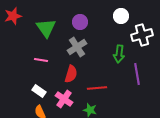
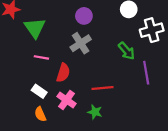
green triangle: (46, 28) -> (35, 28), moved
green arrow: (119, 54) -> (127, 51), turned -48
red semicircle: (71, 74) -> (63, 73), moved

